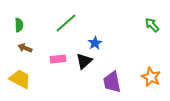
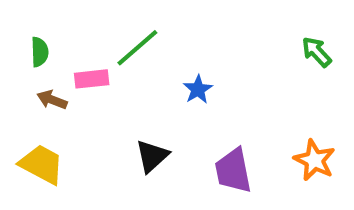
pink rectangle: (58, 59) -> (92, 79), moved
black triangle: (84, 61) -> (152, 156), moved

